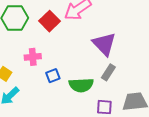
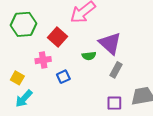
red square: (49, 21) -> (57, 37), moved
green semicircle: (81, 85) -> (89, 56), moved, size x0.6

